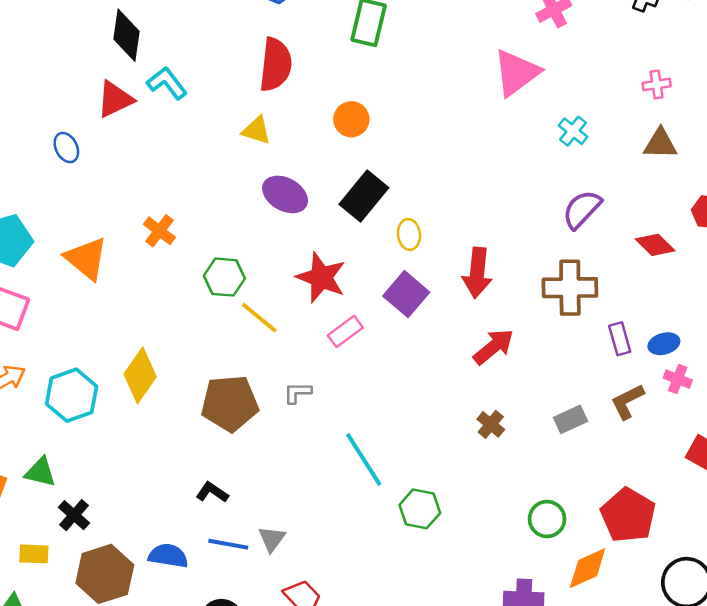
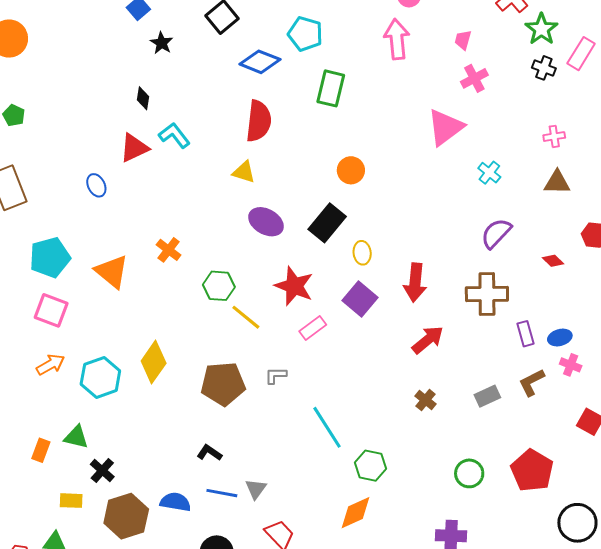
black diamond: (126, 35) -> (143, 98), size x0.6
orange circle: (351, 119) -> (351, 170), moved
red diamond: (655, 245) -> (553, 261), size x0.7
orange diamond: (588, 568) -> (355, 513), moved

